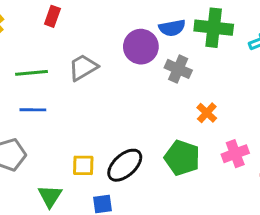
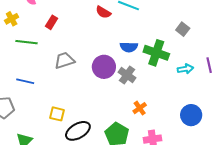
purple circle: (141, 47) -> (104, 67), moved
green line: (32, 73) -> (27, 42), moved
yellow square: (83, 165) -> (57, 114), moved

